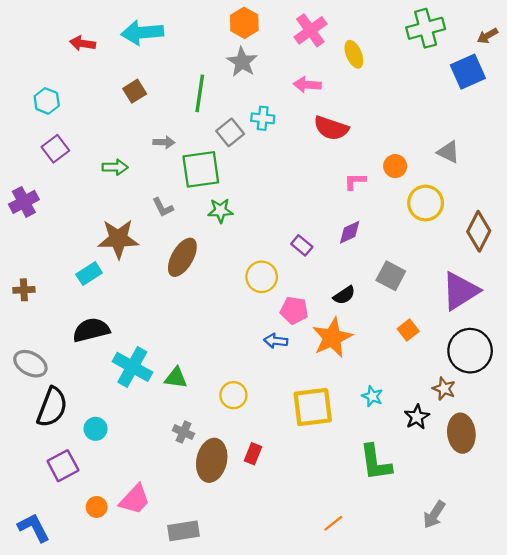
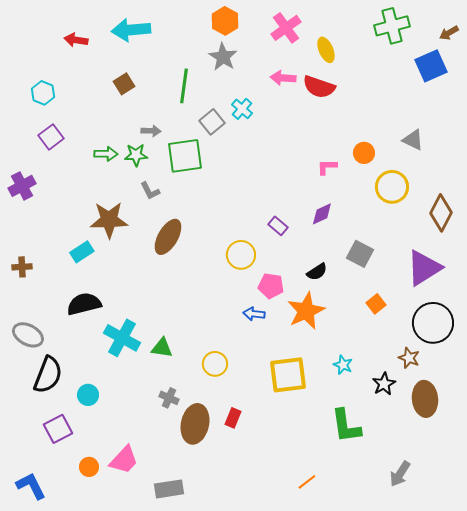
cyan cross: (263, 118) -> (242, 109), turned 35
red semicircle: (331, 128) -> (319, 87), moved
green star: (220, 211) -> (136, 155), moved

